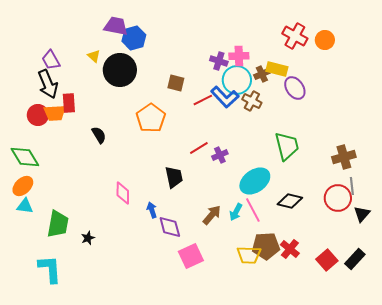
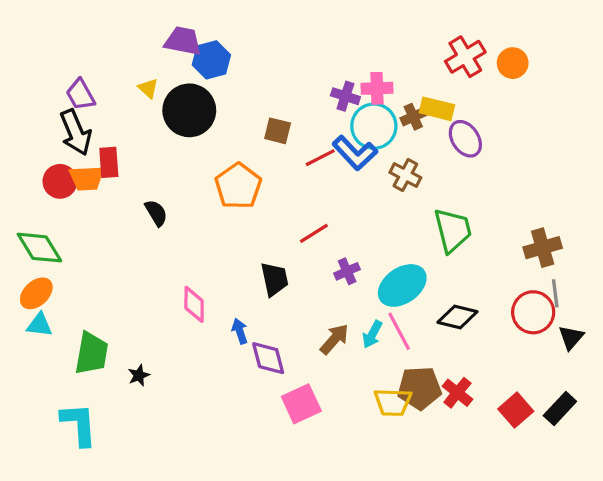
red cross: (295, 36) -> (465, 57), turned 30
brown cross: (252, 101) -> (405, 175), moved
purple cross: (220, 155) -> (347, 271), moved

